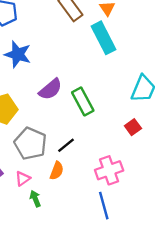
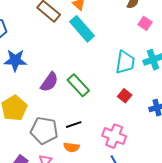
black line: (66, 145) -> (74, 125), turned 35
pink cross: (109, 170) -> (114, 136), turned -35
orange semicircle: (57, 171) -> (71, 147), turned 91

